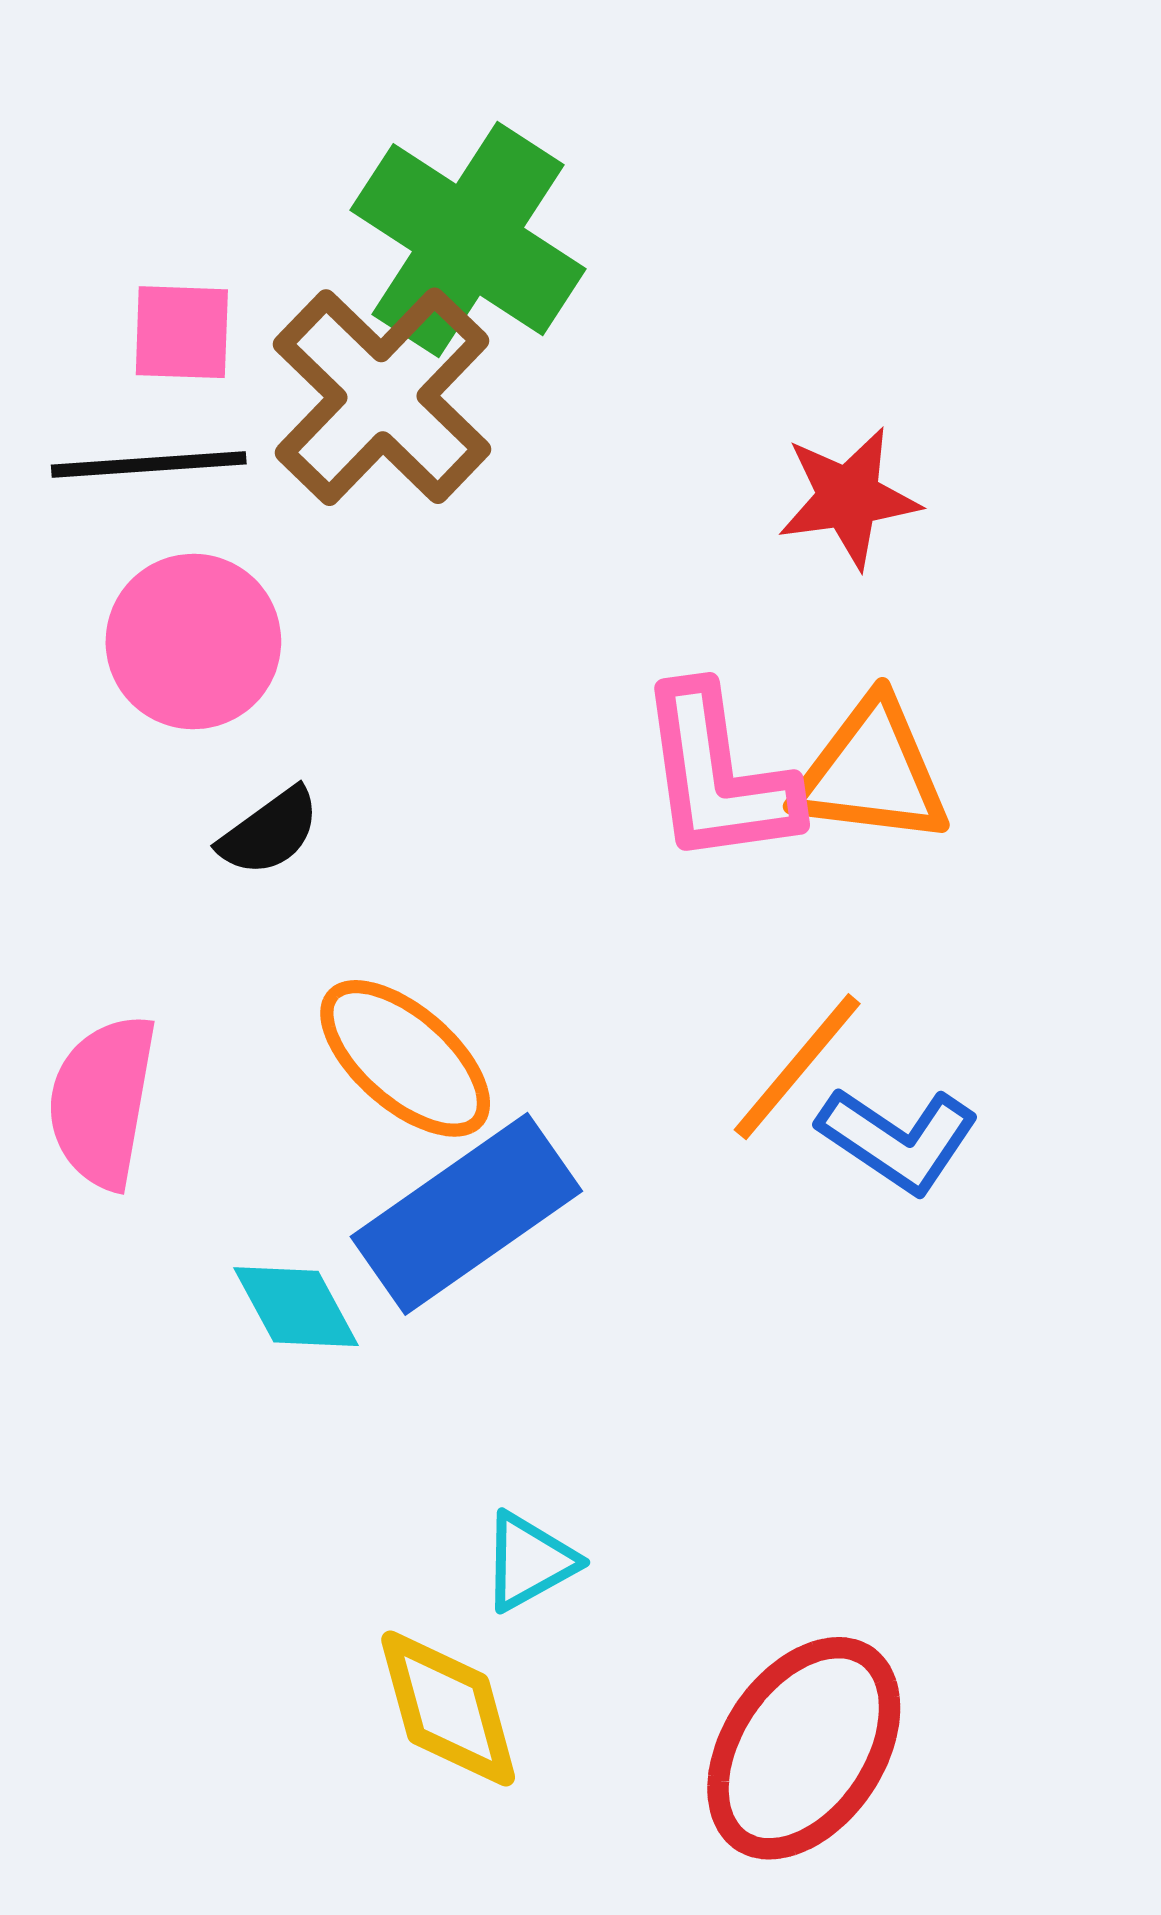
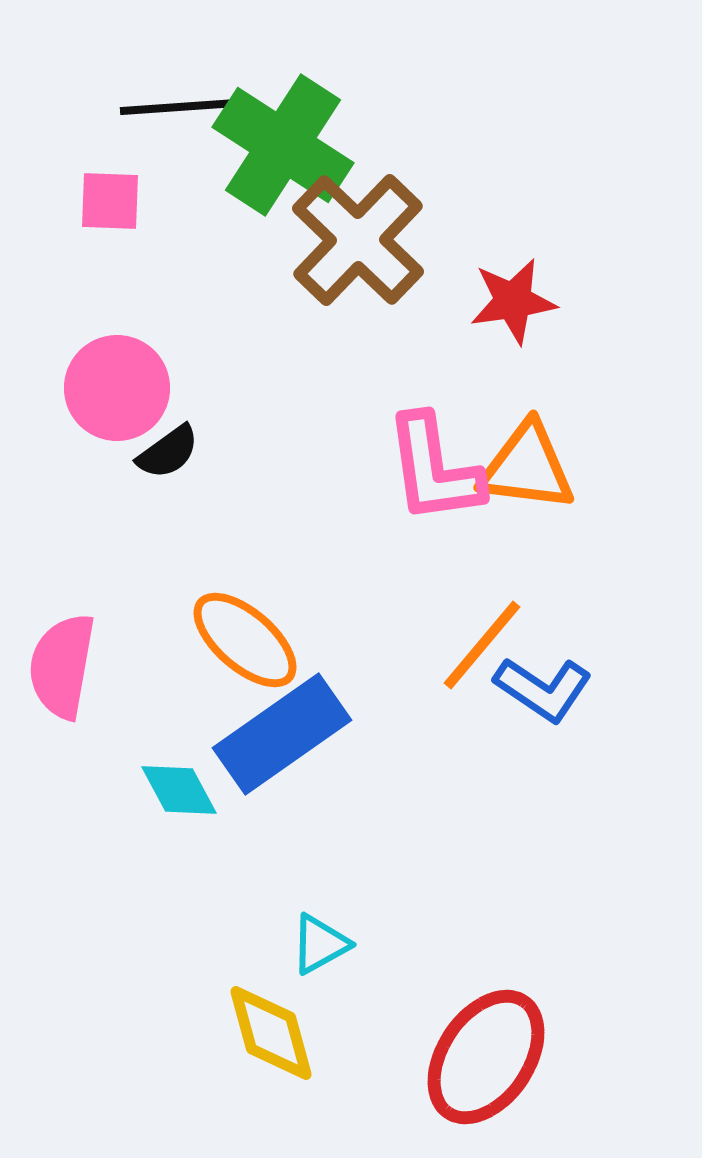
brown cross: (382, 397) -> (358, 240), moved
black line: (149, 465) -> (179, 107), moved
black semicircle: (269, 832) -> (168, 452), moved

